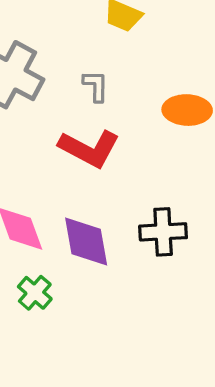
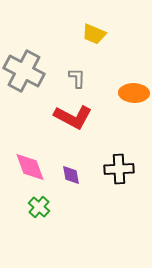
purple diamond: (86, 241) -> (71, 175), size x0.6

